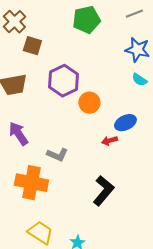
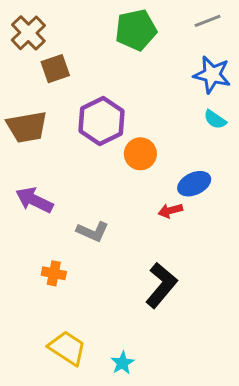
brown square: (32, 46) -> (55, 69), turned -36
purple arrow: (18, 134) -> (34, 200), turned -30
orange cross: (31, 183) -> (54, 273), size x0.5

